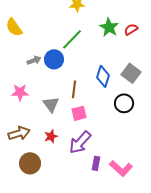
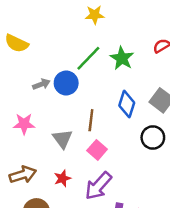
yellow semicircle: (14, 27) -> (17, 43), turned -30
green star: (109, 27) -> (122, 58), moved
pink square: (79, 113) -> (97, 150), turned -35

